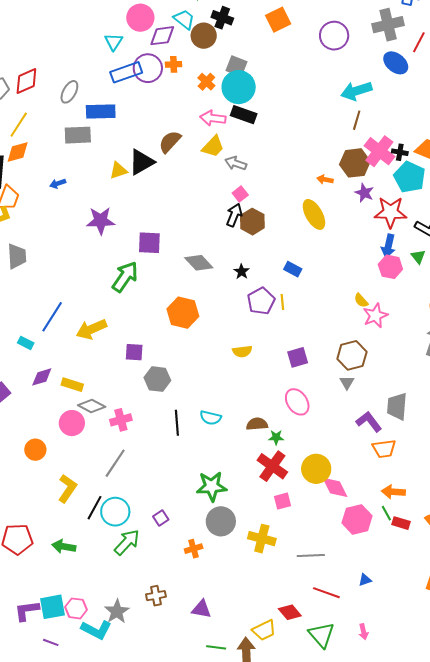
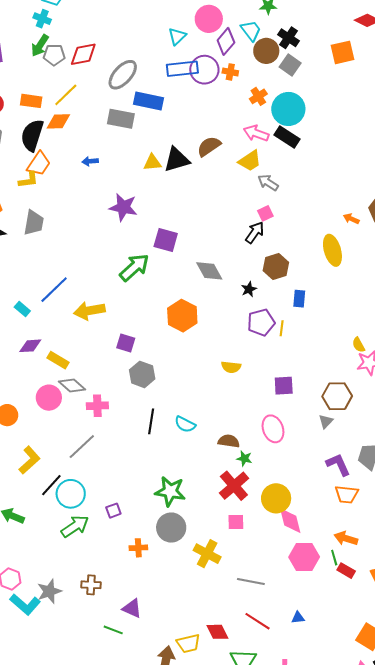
purple diamond: (162, 36) -> (226, 41), turned -56
gray square: (236, 66) -> (290, 65), moved
gray ellipse: (69, 92) -> (123, 75), size x1.4
brown hexagon: (252, 222) -> (276, 266), moved
blue rectangle: (293, 269) -> (299, 299), turned 54
green line: (216, 647) -> (113, 630), moved

